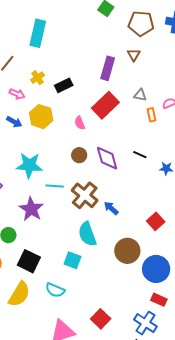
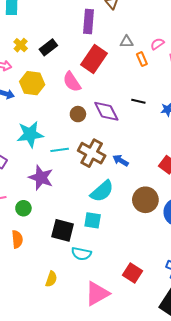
pink semicircle: (80, 123) -> (72, 82), size x1.5
cyan semicircle: (87, 234) -> (102, 191), turned -100
black square: (29, 261) -> (63, 230), moved
yellow semicircle: (19, 294) -> (51, 279), moved, size x0.6

